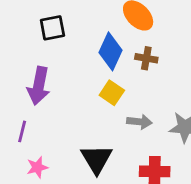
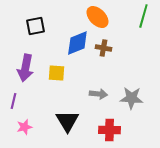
blue diamond: (110, 51) -> (77, 43), turned 44
yellow square: (112, 93) -> (56, 73), moved, turned -30

